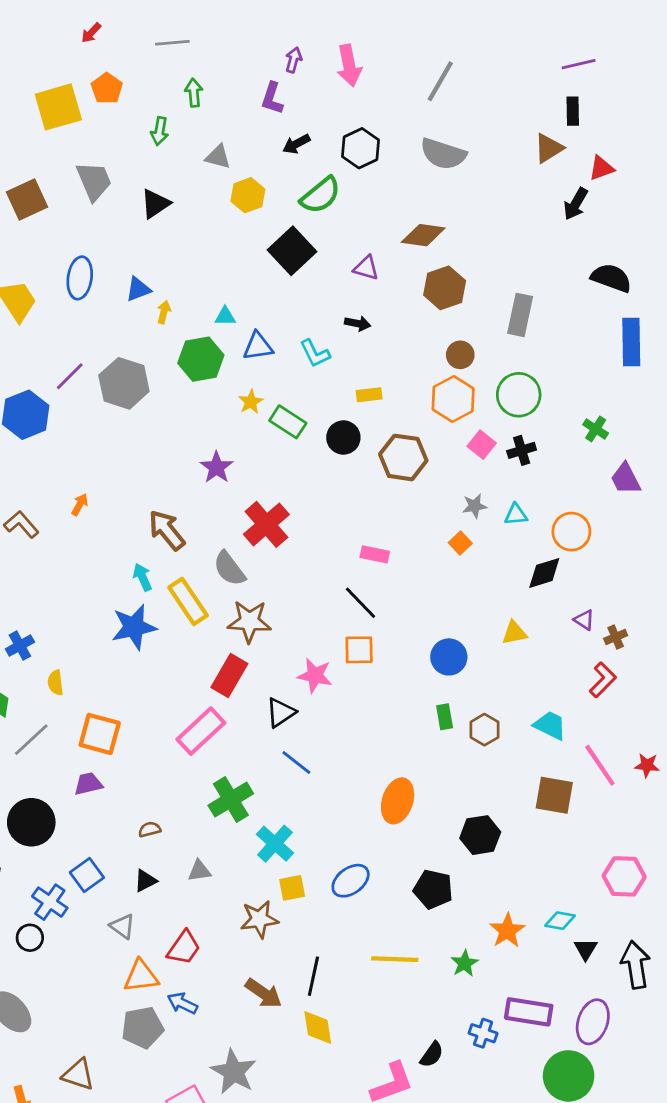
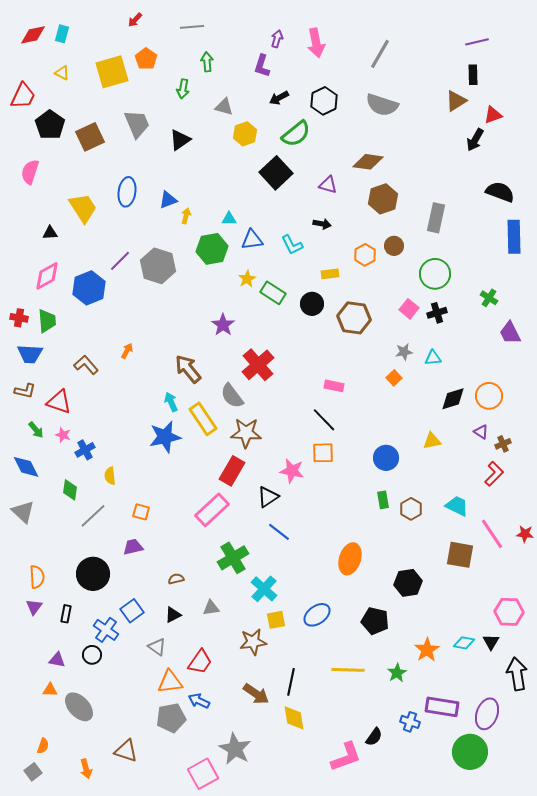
orange hexagon: (453, 399) -> (365, 255), moved, size x0.7
orange circle: (571, 532) -> (489, 396), moved
orange square: (100, 734) -> (141, 512), size x0.6
black triangle: (586, 949) -> (491, 642), moved

